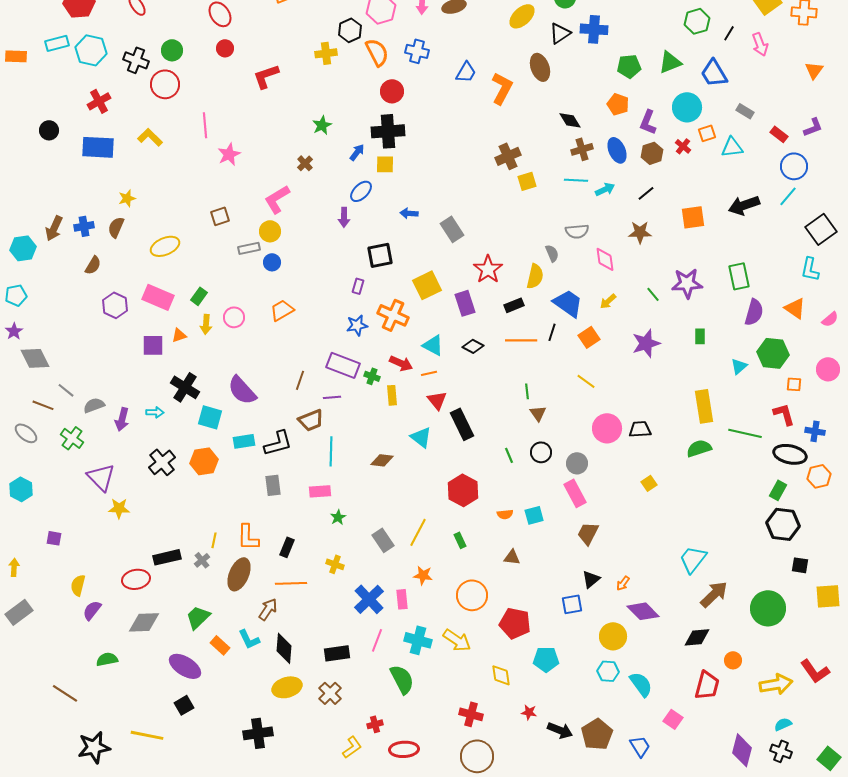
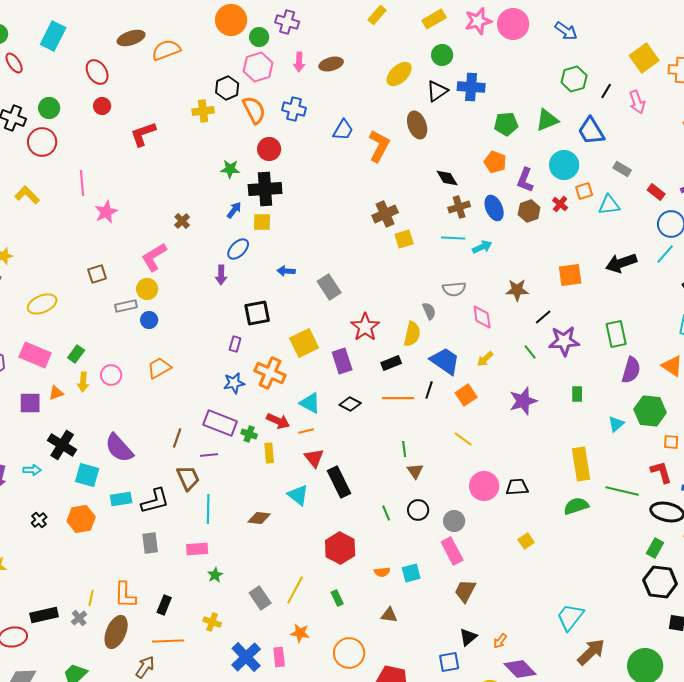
green star: (322, 125) -> (230, 169), moved, turned 30
black line: (646, 193) -> (543, 317), moved
brown trapezoid: (311, 420) -> (188, 478), turned -92
black cross: (162, 462) -> (39, 520), size x0.6

